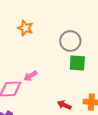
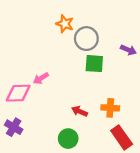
orange star: (25, 28) -> (65, 24), moved

